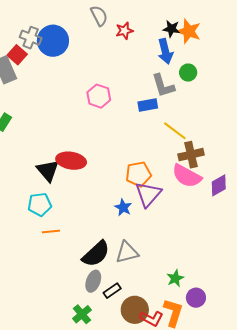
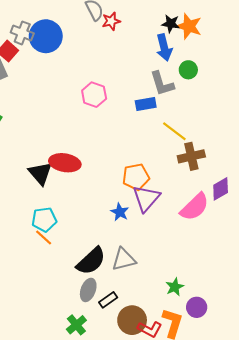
red star: (124, 31) -> (111, 21), moved
pink semicircle: (187, 176) -> (195, 207), moved, turned -72
cyan pentagon: (40, 204) -> (44, 220), moved
orange line: (51, 232) -> (44, 238), turned 48

